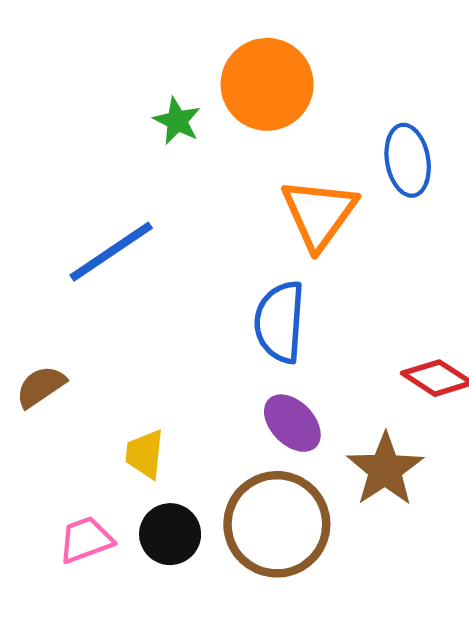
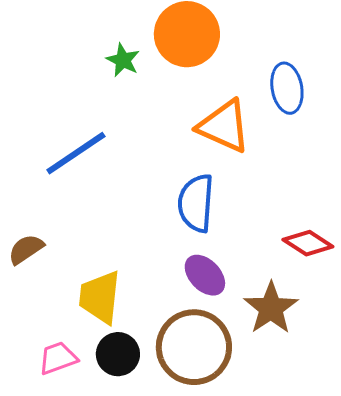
orange triangle: (319, 214) -> (224, 126), turned -42
yellow trapezoid: (145, 454) -> (100, 297), size x1.5

